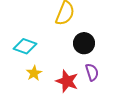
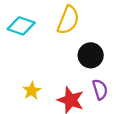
cyan diamond: (25, 46) -> (21, 26), moved

